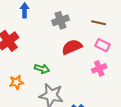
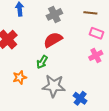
red semicircle: (72, 47) -> (53, 40), moved
green arrow: (42, 69) -> (42, 62), turned 112

